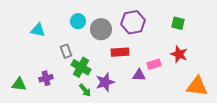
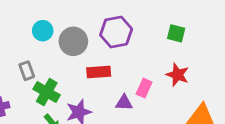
pink rectangle: (154, 64) -> (144, 88), turned -48

